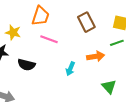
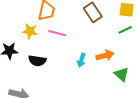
yellow star: (13, 32) -> (30, 31), moved
orange arrow: (96, 56) -> (105, 55), moved

